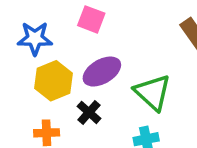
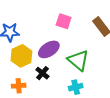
pink square: (91, 19) -> (64, 21), moved

